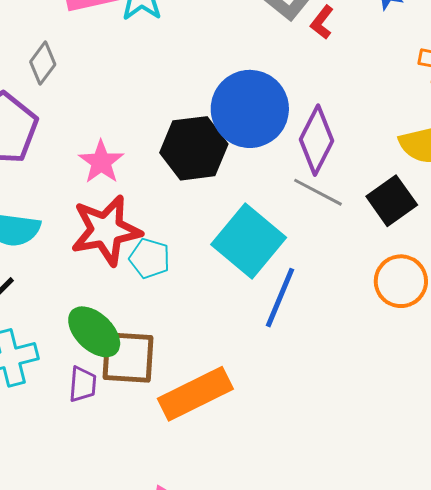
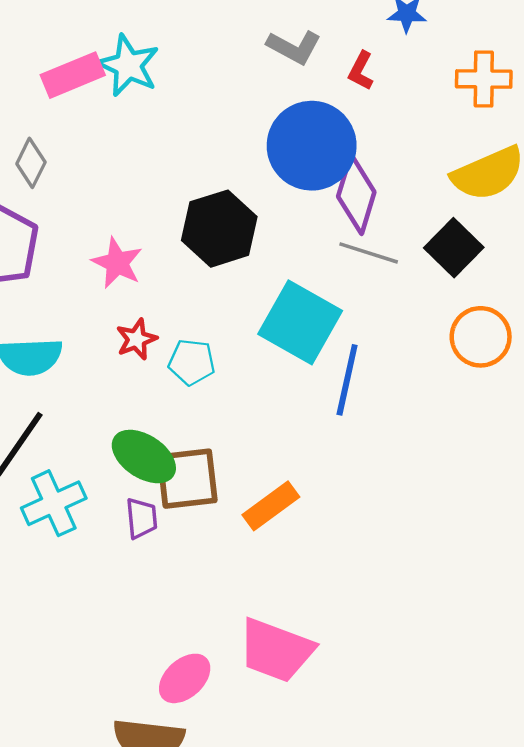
red L-shape: (322, 22) -> (361, 71), moved
blue circle: (250, 109) -> (312, 146), moved
red star: (106, 230) -> (136, 339), size x0.5
orange rectangle: (195, 394) -> (271, 506), size x0.7

